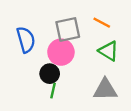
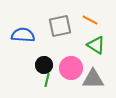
blue semicircle: (26, 40) -> (23, 35), turned -70
pink circle: (61, 52) -> (71, 68), moved

